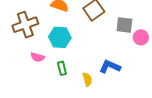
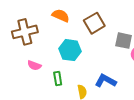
cyan hexagon: (60, 37) -> (70, 50), moved

